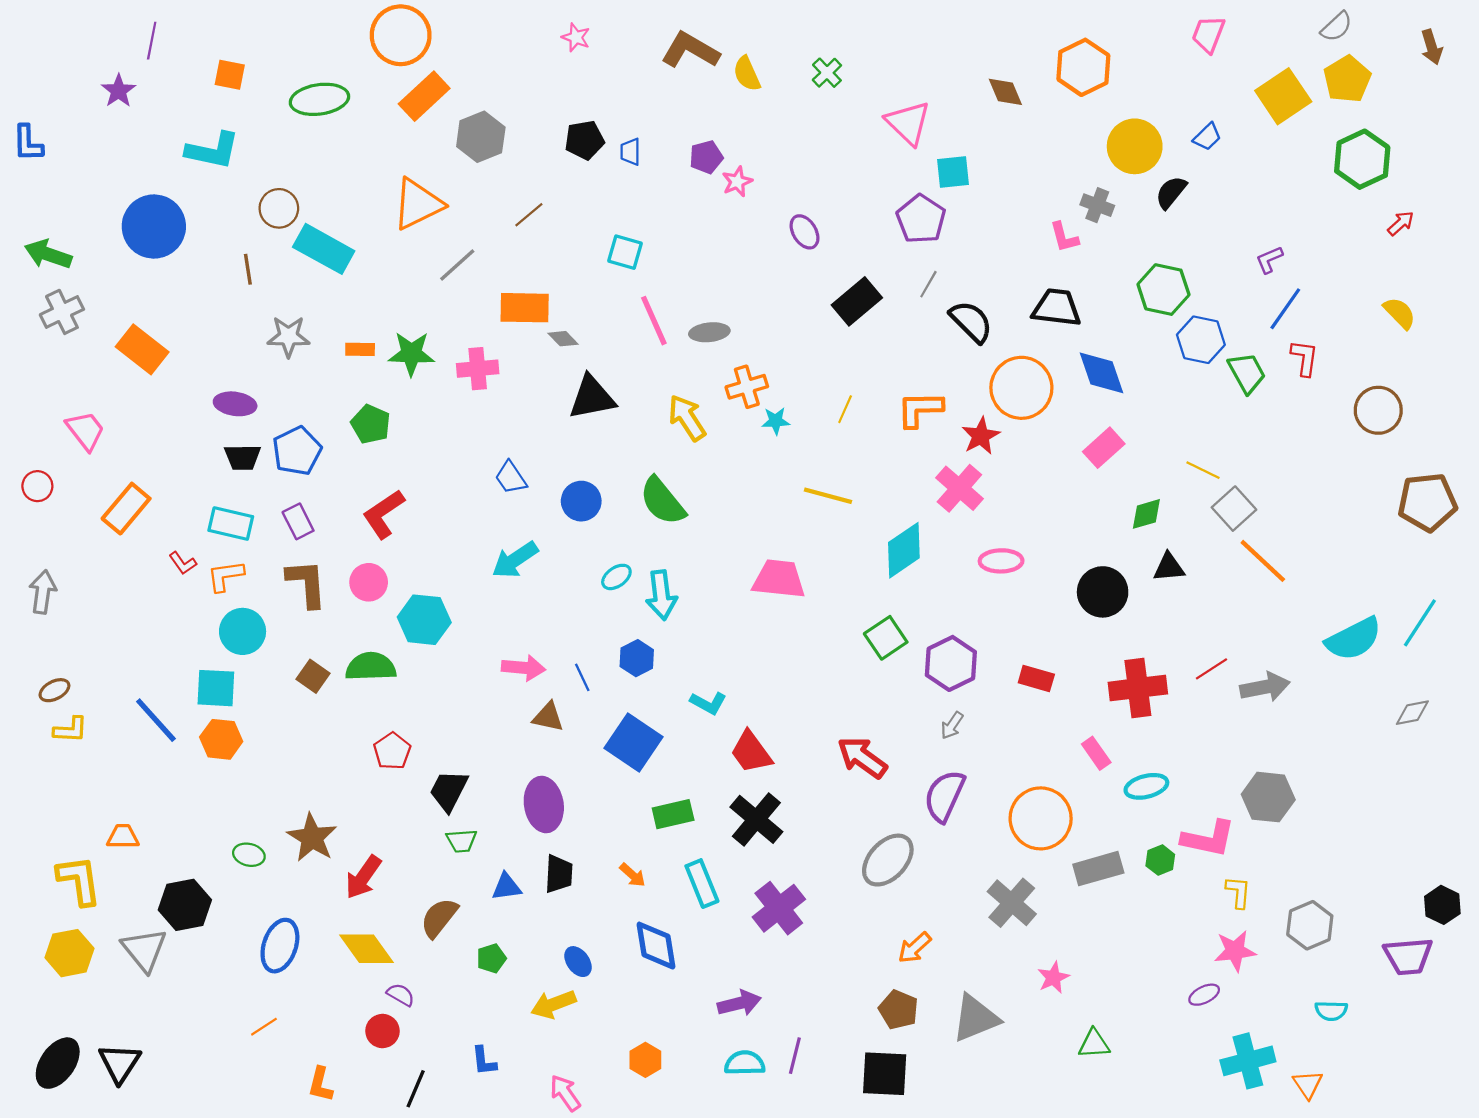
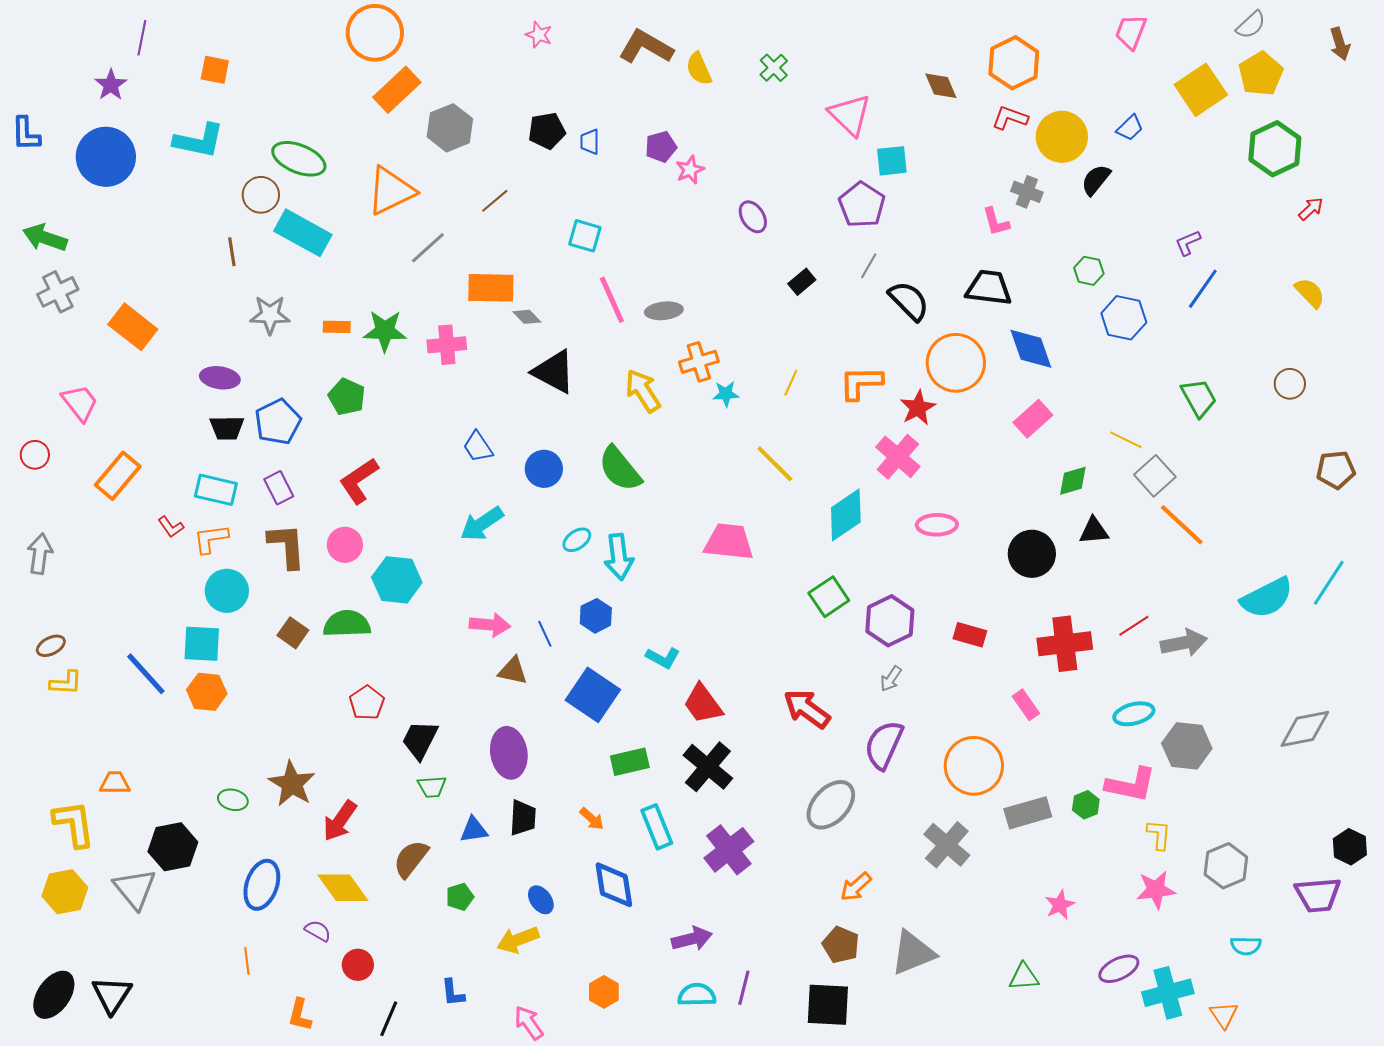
green ellipse: (319, 99) -> (299, 159), moved, turned 30
blue circle: (154, 227) -> (106, 157), moved
green hexagon: (1163, 290) -> (1089, 271), size x0.6
black rectangle: (857, 301) -> (802, 282), size x0.6
red L-shape: (1305, 358) -> (1010, 118), moved, turned -78
green trapezoid: (1247, 373) -> (1199, 398), moved
black triangle: (592, 397) -> (554, 372), turned 39
brown circle: (1378, 410) -> (1290, 384), size x0.7
yellow line: (828, 496) -> (775, 464), turned 30
brown pentagon: (1427, 502) -> (1336, 470), size x0.7
gray diamond: (1412, 713) -> (1305, 729), moved, size x1.6
cyan ellipse: (1146, 786) -> (1134, 714), moved
pink star: (1053, 978) -> (1060, 905), moved
purple semicircle: (401, 995) -> (318, 931), moved
purple ellipse: (1204, 995) -> (1119, 969), moved, size x1.4
orange line: (264, 1027) -> (247, 961), turned -64

